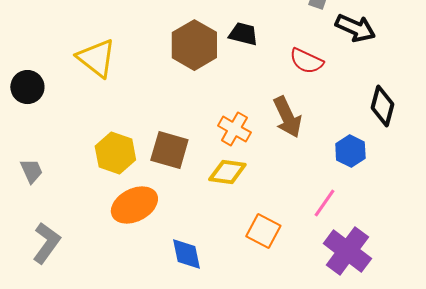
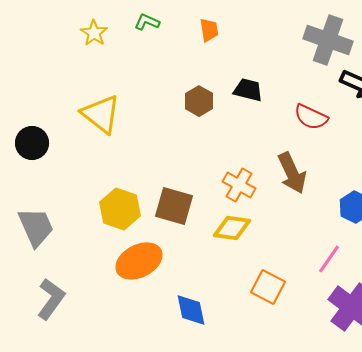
brown hexagon: (194, 45) -> (199, 101), size x0.6
gray trapezoid: (31, 171) -> (36, 227), size x1.6

